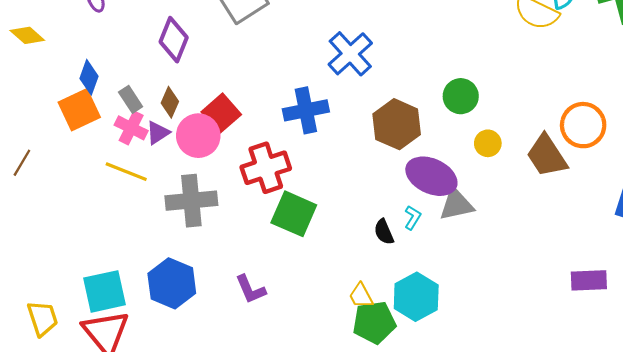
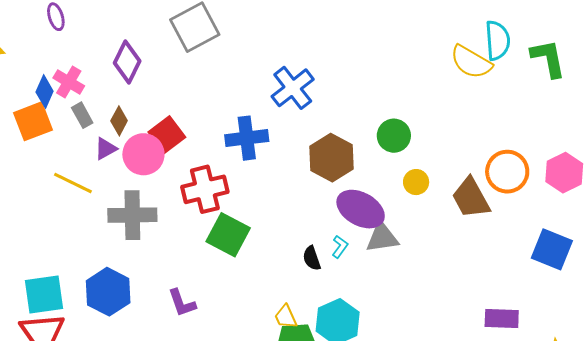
pink cross: (131, 128) -> (69, 82), moved

